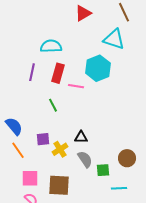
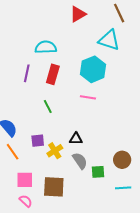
pink line: (76, 86) -> (88, 97), moved
cyan line: (119, 188) -> (123, 188), moved

